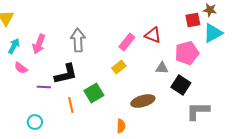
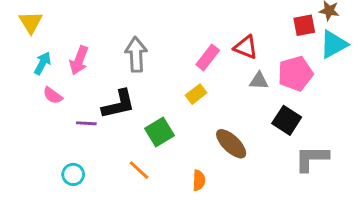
gray triangle: (162, 68) -> (259, 81), moved
brown ellipse: (143, 101) -> (231, 144), turned 60
orange line: (71, 105) -> (139, 170), moved, turned -35

